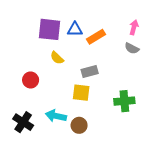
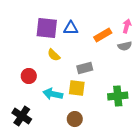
orange rectangle: (96, 37) -> (103, 35), moved
gray semicircle: (132, 48) -> (125, 46), turned -40
cyan arrow: (56, 116) -> (53, 94), moved

